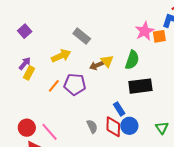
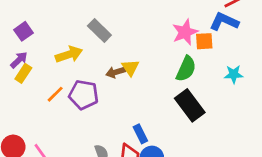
purple square: (25, 31) -> (24, 31), moved
green semicircle: (132, 60) -> (186, 69), moved
black rectangle: (140, 86) -> (190, 105), moved, turned 55

